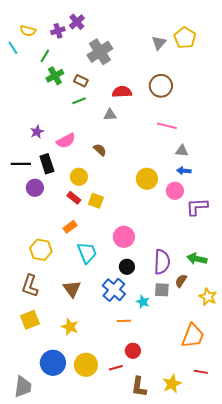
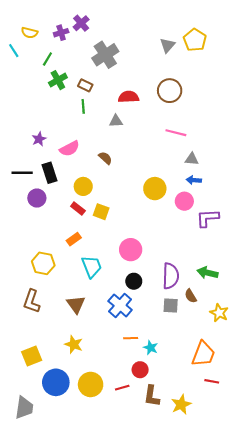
green line: (79, 101) -> (83, 106), turned -72
brown semicircle: (181, 281) -> (191, 296), turned -64
cyan star: (143, 302) -> (151, 348), moved
yellow square: (30, 320) -> (32, 356), moved
red line: (201, 372) -> (212, 381), moved
brown L-shape: (139, 387) -> (152, 396), moved

